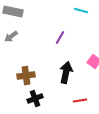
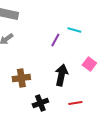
cyan line: (81, 10) -> (74, 30), moved
black cross: (35, 98) -> (40, 103), moved

